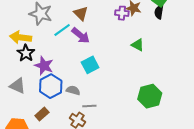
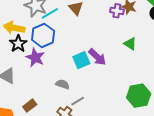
cyan line: (62, 30) -> (50, 13), moved
purple arrow: (81, 36) -> (97, 57), moved
blue hexagon: (51, 86) -> (43, 35), moved
gray line: (89, 106) -> (78, 101), turned -32

